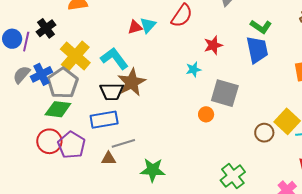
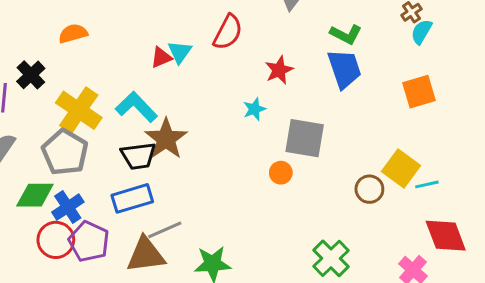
blue cross: (42, 74) -> (68, 207), moved
green diamond: (58, 109) -> (35, 195), moved
brown triangle: (109, 159) -> (146, 255), size x1.8

